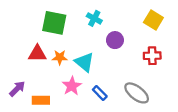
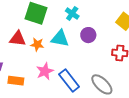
cyan triangle: (84, 62) -> (60, 38), moved, turned -36
blue rectangle: (100, 93) -> (69, 80), size x1.6

